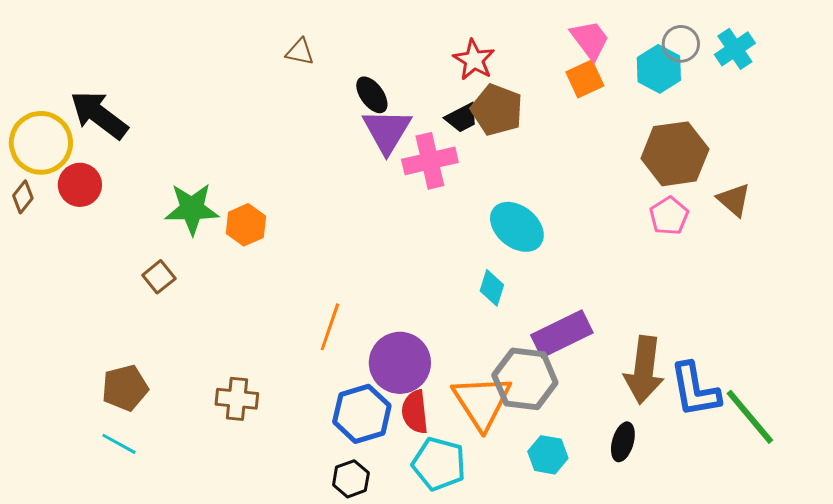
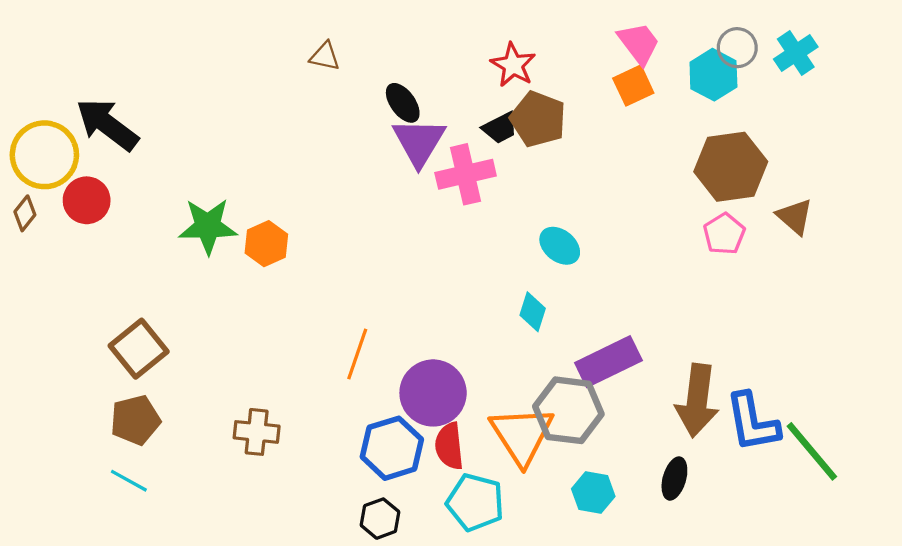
cyan ellipse: (517, 227) -> (560, 246), size x0.7
brown square: (159, 277) -> (139, 349), moved, size x1.6

